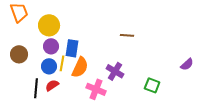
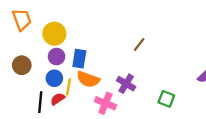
brown line: (127, 35) -> (139, 45), turned -56
yellow line: (62, 63) -> (68, 87), moved
orange semicircle: (80, 67) -> (88, 79), turned 85

